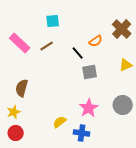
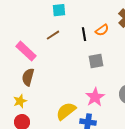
pink rectangle: (20, 43) -> (26, 51), moved
black line: (78, 53) -> (84, 34), moved, turned 32
yellow semicircle: (60, 122) -> (66, 111), size x1.5

